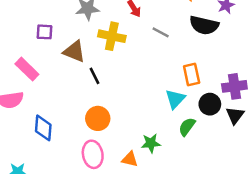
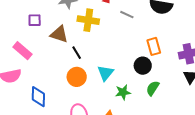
cyan triangle: (175, 99) -> (105, 73), moved
black circle: (210, 104) -> (143, 66), moved
orange circle: (98, 118) -> (77, 77), moved
green star: (151, 143) -> (123, 92), moved

